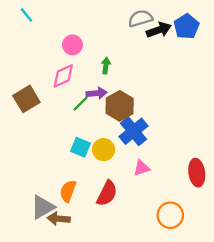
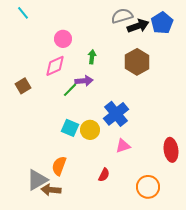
brown square: (26, 99) -> (23, 86), size x0.7
brown hexagon: (120, 106) -> (137, 62), moved
red semicircle: (107, 193) -> (104, 175), moved, size x0.6

